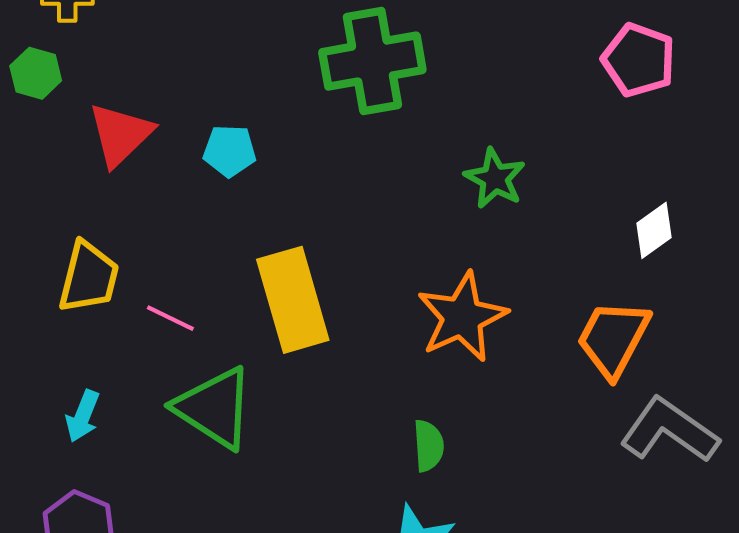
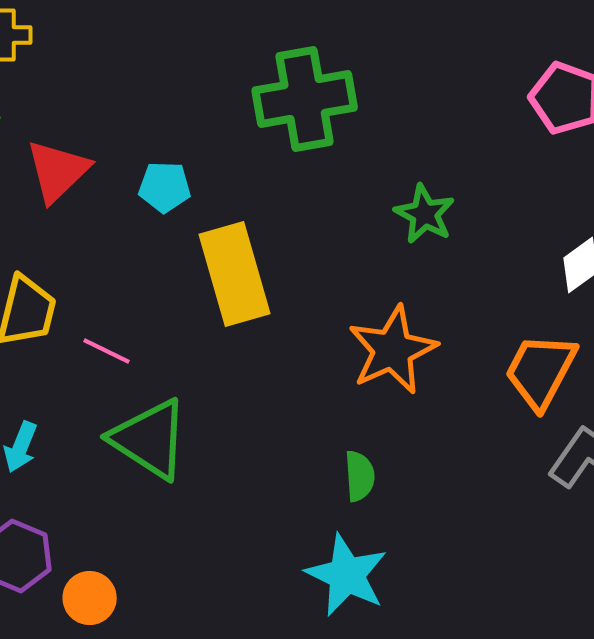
yellow rectangle: (293, 300) -> (235, 274), moved

